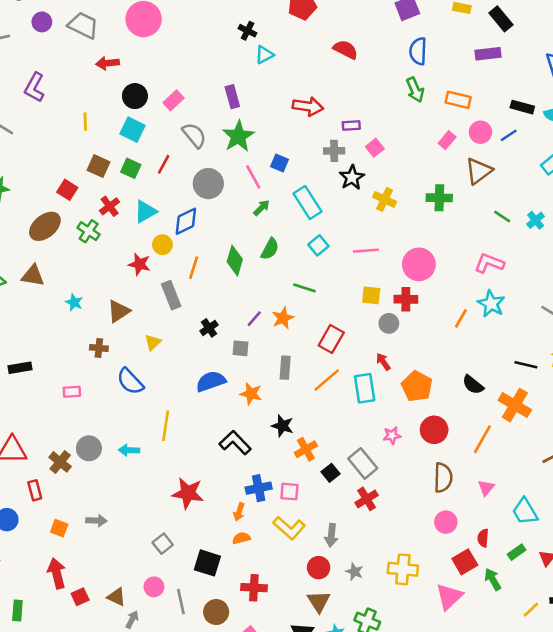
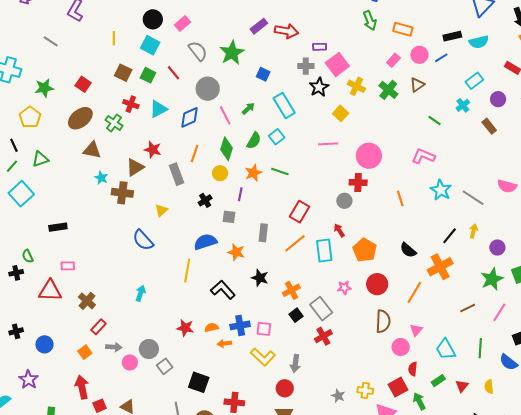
purple rectangle: (232, 97) -> (259, 26), moved, turned 66
black rectangle: (522, 107) -> (452, 36), turned -30
pink square: (375, 148) -> (337, 64), size x1.6
red line: (164, 164) -> (174, 73), turned -70
brown triangle: (479, 171) -> (417, 85), size x0.7
pink line: (253, 177) -> (225, 115), moved
red square: (67, 190) -> (83, 84), moved
green cross: (439, 198) -> (388, 90), moved, turned 36
yellow cross: (385, 199) -> (356, 86), moved
red cross: (110, 206) -> (131, 104), turned -35
cyan cross: (536, 220) -> (463, 105), moved
yellow circle: (162, 245) -> (220, 173), moved
cyan square: (318, 245) -> (277, 137), moved
brown triangle: (33, 276) -> (92, 150), moved
yellow square: (371, 295) -> (341, 113), moved, turned 35
cyan star: (491, 304) -> (441, 190), moved
brown triangle: (119, 311) -> (135, 167), moved
orange star: (283, 318) -> (253, 173), moved
orange line: (461, 318) -> (400, 199), turned -49
purple line: (254, 319) -> (240, 194), turned -32
brown cross: (99, 348) -> (122, 193), moved, size x1.5
black line: (526, 365) -> (450, 236), turned -66
pink rectangle: (72, 392) -> (68, 266), moved
orange cross: (515, 405) -> (440, 267), turned 30
yellow line: (166, 426) -> (187, 271), moved
gray circle: (89, 448) -> (149, 349), moved
orange cross: (306, 449) -> (291, 290), moved
cyan arrow: (129, 450) -> (141, 293), turned 105
red rectangle: (35, 490) -> (98, 327), moved, turned 56
red star: (188, 493) -> (185, 328), size x0.7
orange arrow: (239, 512) -> (224, 343), turned 64
pink circle: (446, 522) -> (401, 347), moved
orange square: (59, 528) -> (85, 352), turned 32
orange semicircle: (241, 538) -> (211, 328), moved
yellow cross: (403, 569) -> (365, 391), moved, size x0.7
gray star: (355, 572) -> (338, 396), moved
pink circle: (154, 587) -> (130, 362), moved

